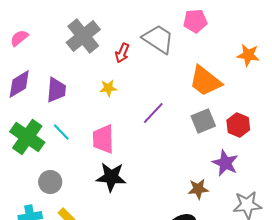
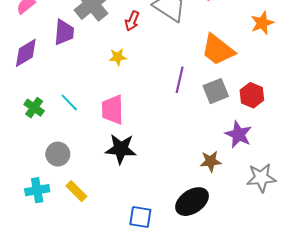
orange star: (248, 55) -> (262, 23), turned -30
purple trapezoid: (56, 90) -> (64, 32), moved
purple line: (153, 113) -> (180, 80), moved, turned -30
green cross: (27, 137) -> (34, 108), size x0.6

